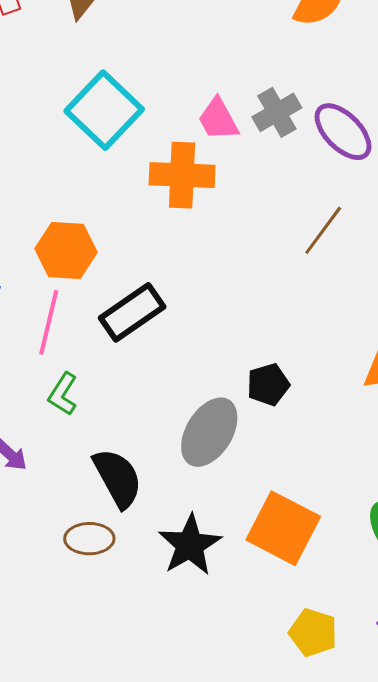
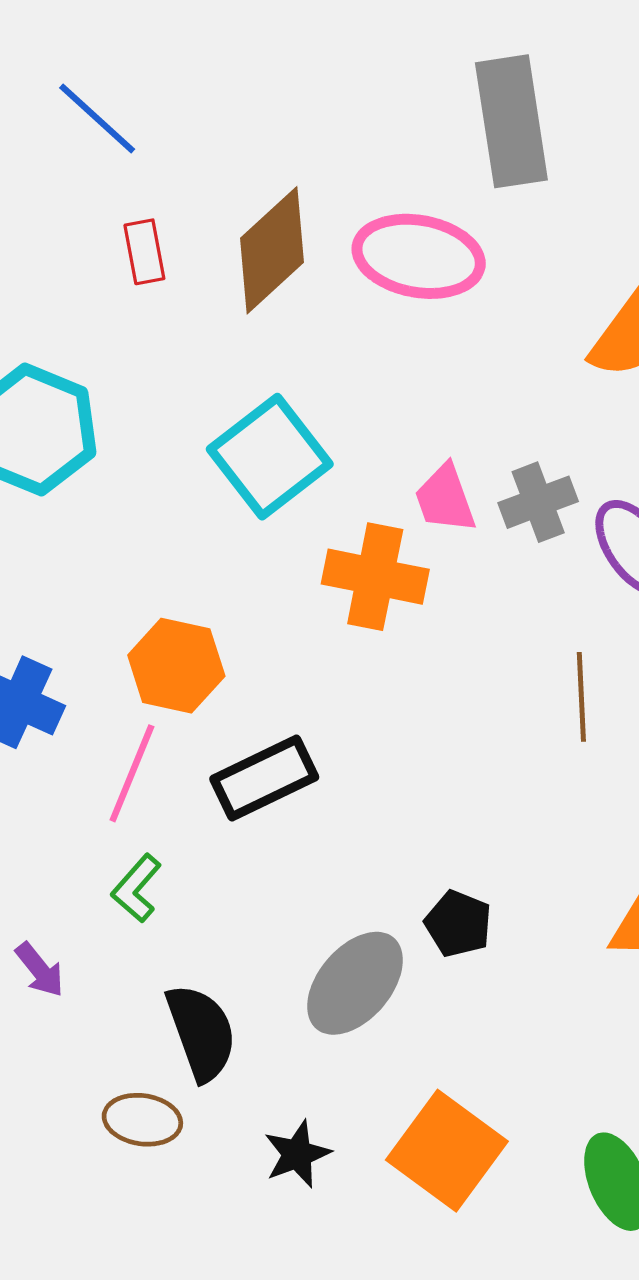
brown line: (323, 230) -> (581, 697), turned -48
black pentagon: (268, 385) -> (458, 924), turned 30
black star: (190, 545) -> (297, 1154), size x0.7

